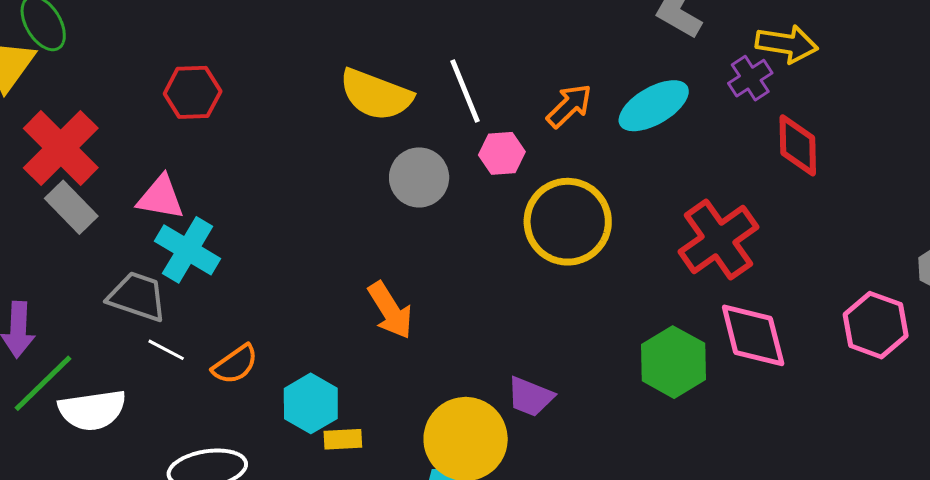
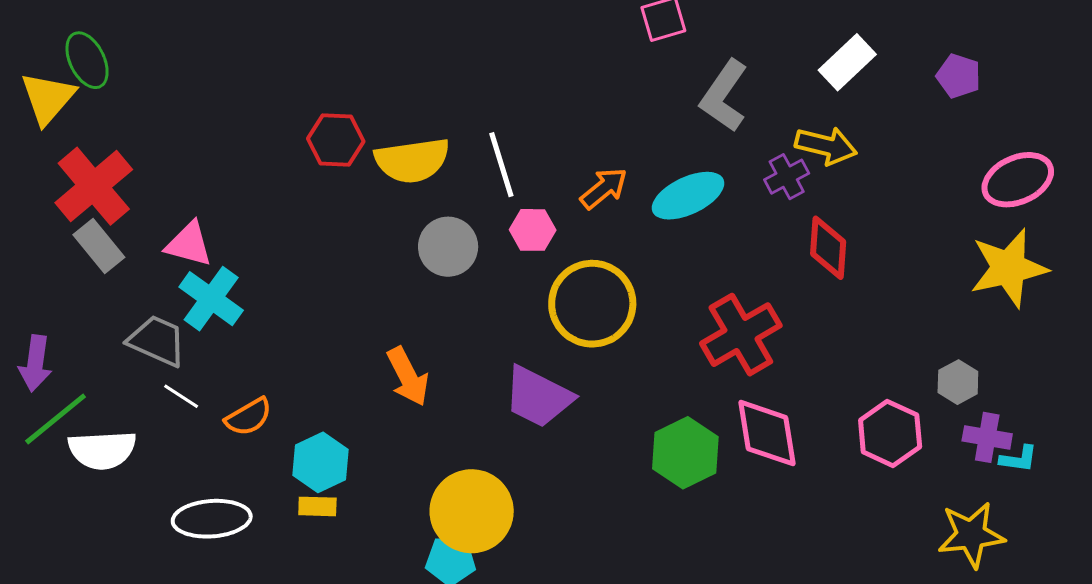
red hexagon: (193, 92) -> (336, 140), moved
yellow semicircle: (376, 95) -> (412, 160), turned -34
purple trapezoid: (530, 397) -> (538, 397), moved, size x1.5
yellow rectangle: (343, 439) -> (317, 506), moved

